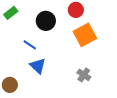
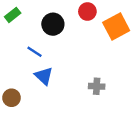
orange square: (85, 35) -> (116, 26), moved
gray cross: (84, 75) -> (97, 86), turned -32

